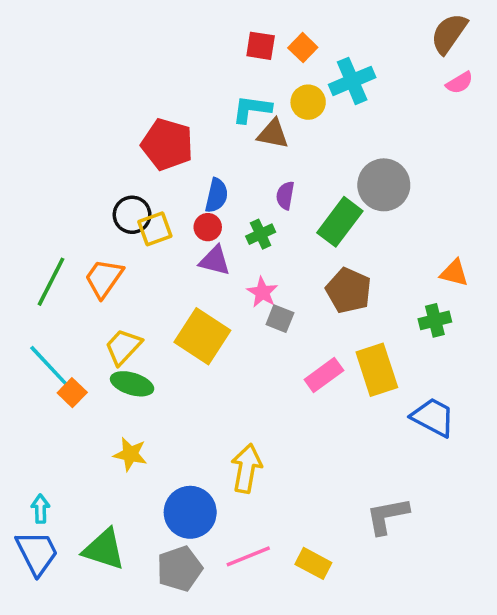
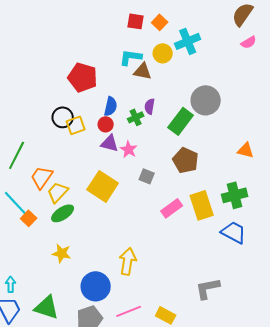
green cross: (261, 234) -> (136, 117), moved
orange trapezoid: (104, 278) -> (42, 177), moved
pink star: (262, 292) -> (129, 149), moved
green cross: (435, 320) -> (235, 195), moved, size x1.4
green ellipse: (132, 384) -> (63, 213), turned -50

